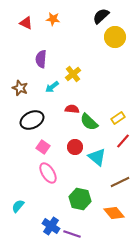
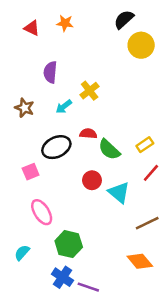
black ellipse: (32, 120) -> (56, 147), moved
pink square: (43, 147) -> (31, 172), moved, turned 32
pink ellipse: (48, 173) -> (42, 212), moved
green hexagon: (80, 199) -> (69, 244), moved

